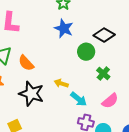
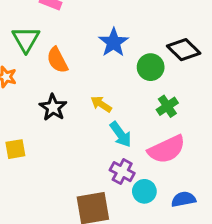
blue star: (64, 29) -> (114, 42), moved
black star: (31, 94) -> (53, 107), size x0.7
pink semicircle: (110, 101) -> (167, 149), size x1.4

